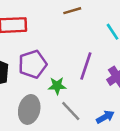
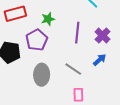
green star: (57, 86) -> (48, 19), moved
blue arrow: (105, 117) -> (100, 60), moved

